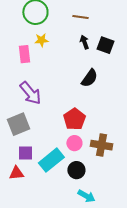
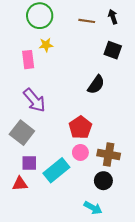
black arrow: (84, 42) -> (113, 17), moved
gray square: (18, 124) -> (22, 133), turned -30
black circle: (76, 170) -> (103, 181), moved

